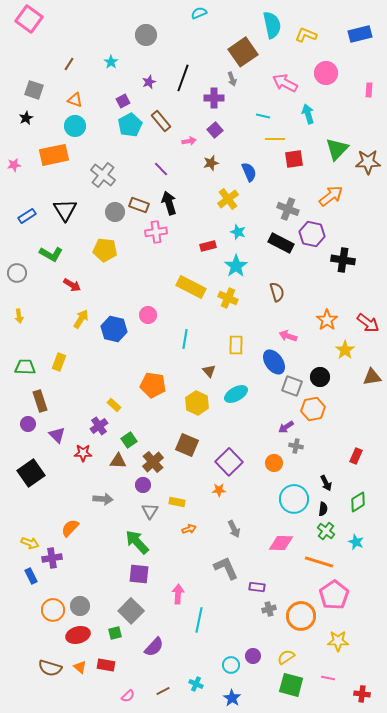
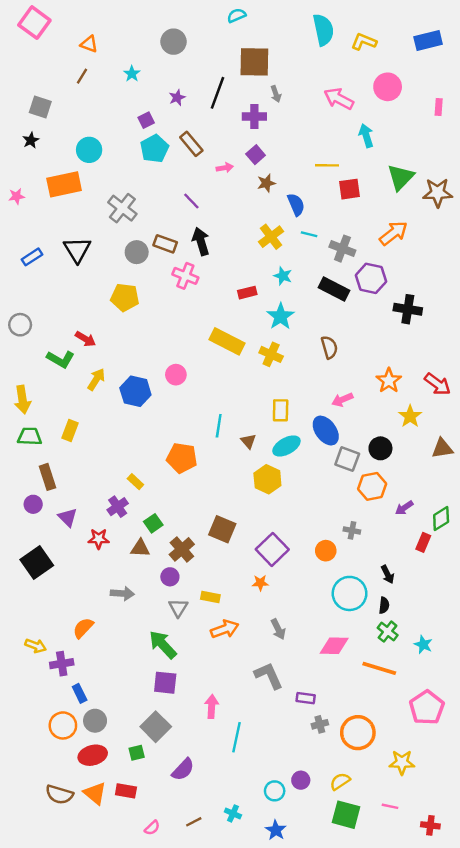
brown square: (243, 52) -> (254, 62), moved, turned 36
orange triangle: (75, 100) -> (89, 44), moved
cyan line: (263, 116) -> (309, 234), moved
brown star: (211, 163) -> (266, 183), moved
pink cross: (156, 232) -> (185, 276), turned 30
green L-shape: (51, 254) -> (61, 359), moved
yellow arrow: (19, 316) -> (22, 400), moved, size x1.6
pink arrow: (288, 336) -> (342, 400), turned -42
cyan line: (185, 339) -> (219, 426), moved
cyan ellipse: (236, 394) -> (286, 446), moved
yellow hexagon: (197, 403) -> (267, 479), moved
purple arrow: (286, 427) -> (404, 508), moved
green diamond: (358, 502) -> (441, 519), moved
orange arrow: (189, 529) -> (225, 629), size x1.6
blue rectangle: (31, 576) -> (80, 693), moved
pink pentagon: (334, 595) -> (427, 708), moved
orange triangle: (80, 667) -> (95, 793), size x1.5

